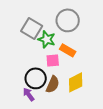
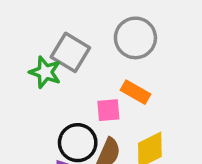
green star: (47, 39) -> (45, 72), moved

